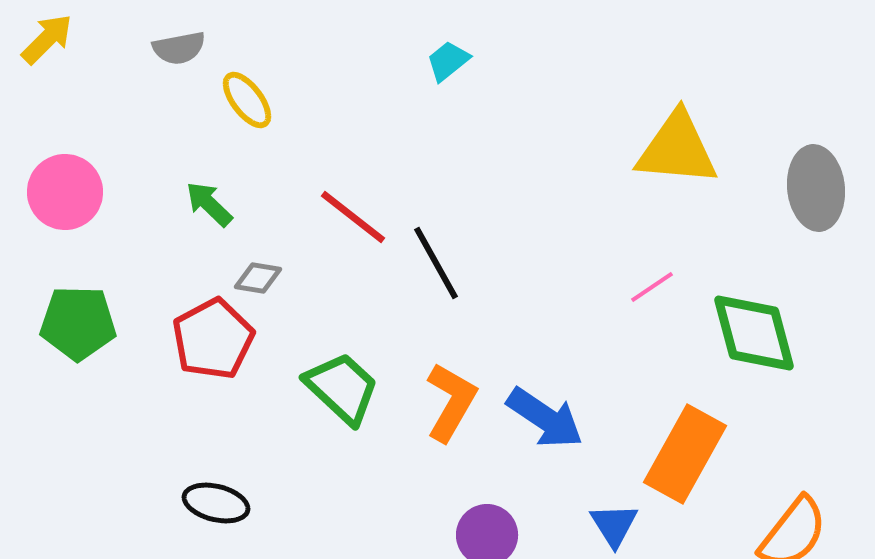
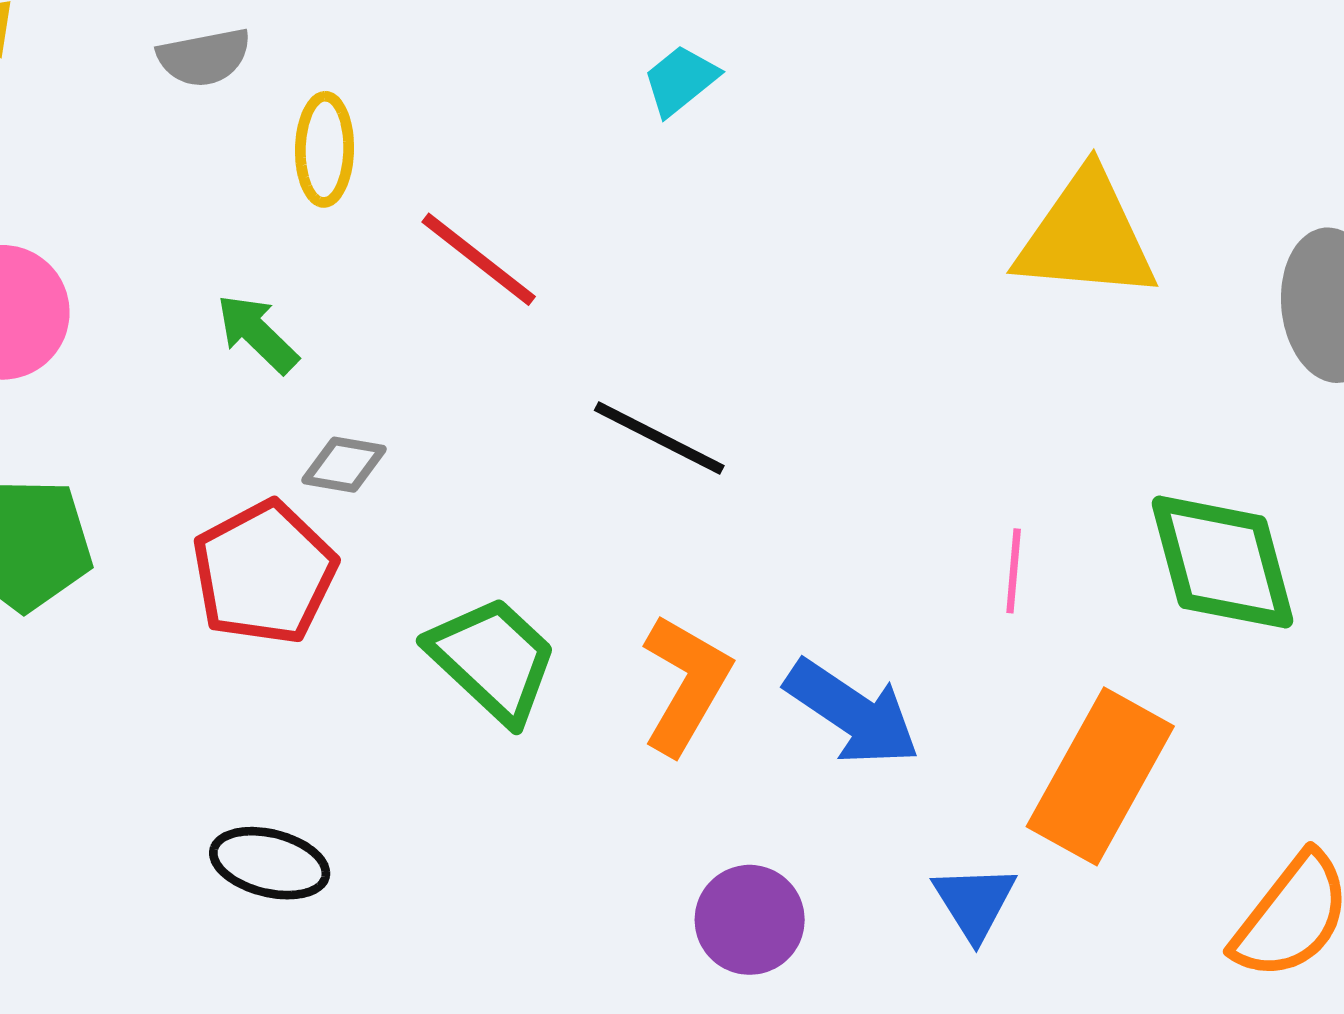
yellow ellipse: (247, 100) -> (325, 149), turned 38
red line: (353, 217) -> (479, 259), moved
black line: (436, 263) -> (659, 438), turned -34
pink line: (652, 287) -> (1014, 571), moved, turned -51

